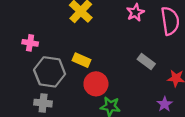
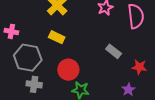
yellow rectangle: (81, 60) -> (57, 37), moved
gray cross: (43, 103) -> (34, 84), moved

